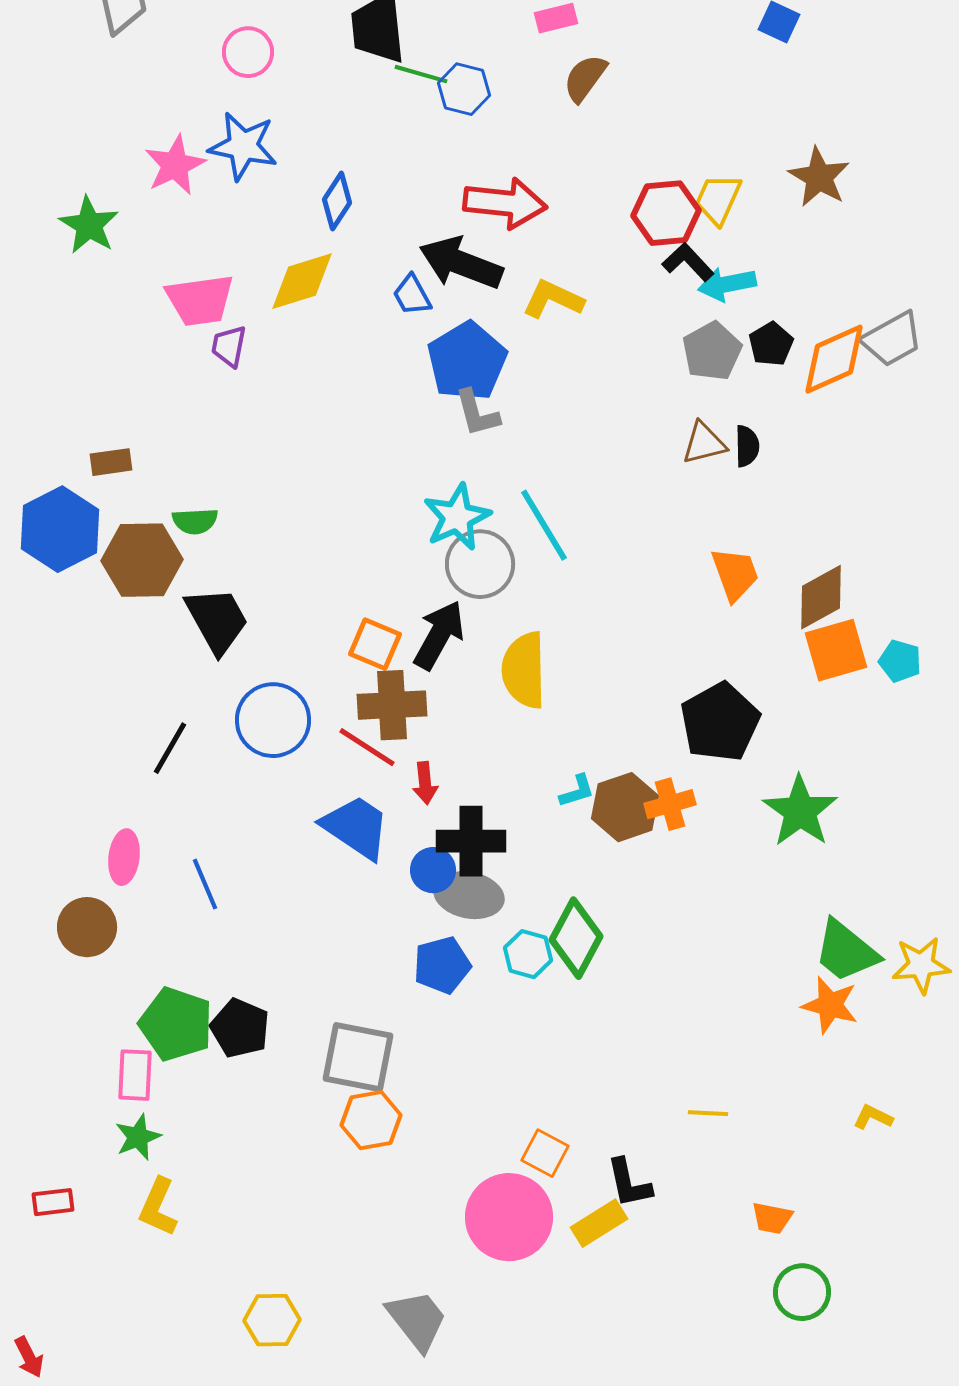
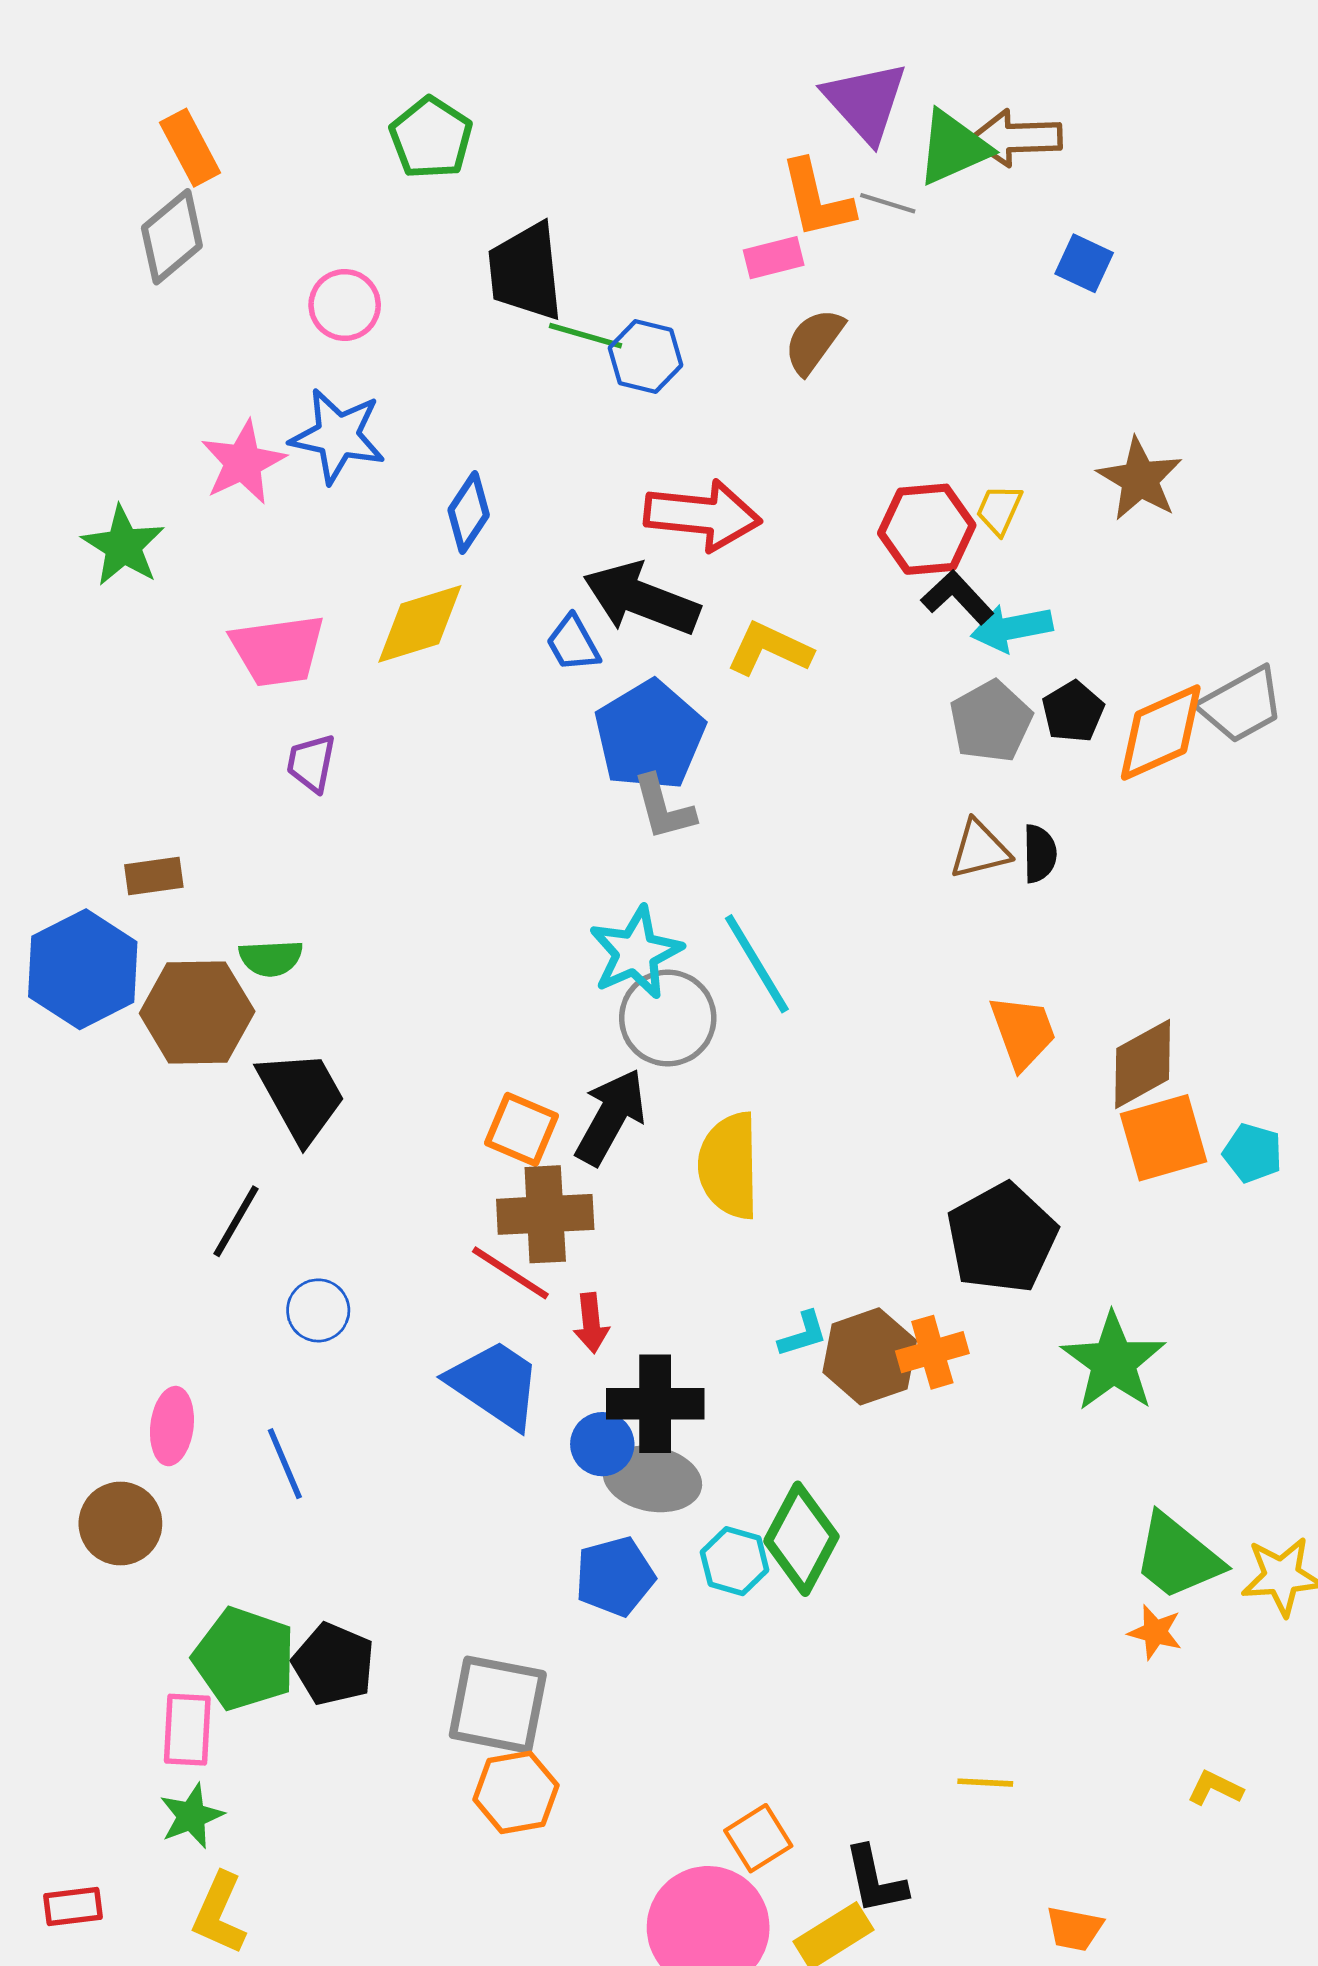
yellow trapezoid: (718, 199) -> (999, 510), size x0.7
purple trapezoid: (229, 346) -> (311, 763), moved
blue circle: (273, 720) -> (318, 1310), moved, size x0.6
black line: (170, 748) -> (236, 1221), moved
orange star: (830, 1005) -> (1155, 1632), size x0.7
orange square: (545, 1153) -> (758, 1838), turned 30

